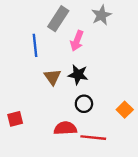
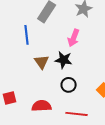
pink arrow: (77, 41) -> (74, 38), moved
red semicircle: (65, 128) -> (42, 106), moved

